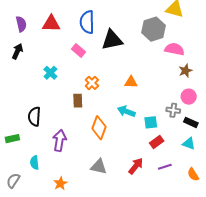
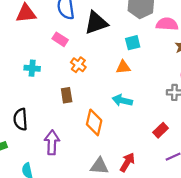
cyan cross: (50, 73) -> (32, 68), turned -32
orange cross: (92, 83) -> (78, 65), moved
cyan square: (151, 122) -> (133, 43), moved
red arrow: (136, 166) -> (127, 162), moved

